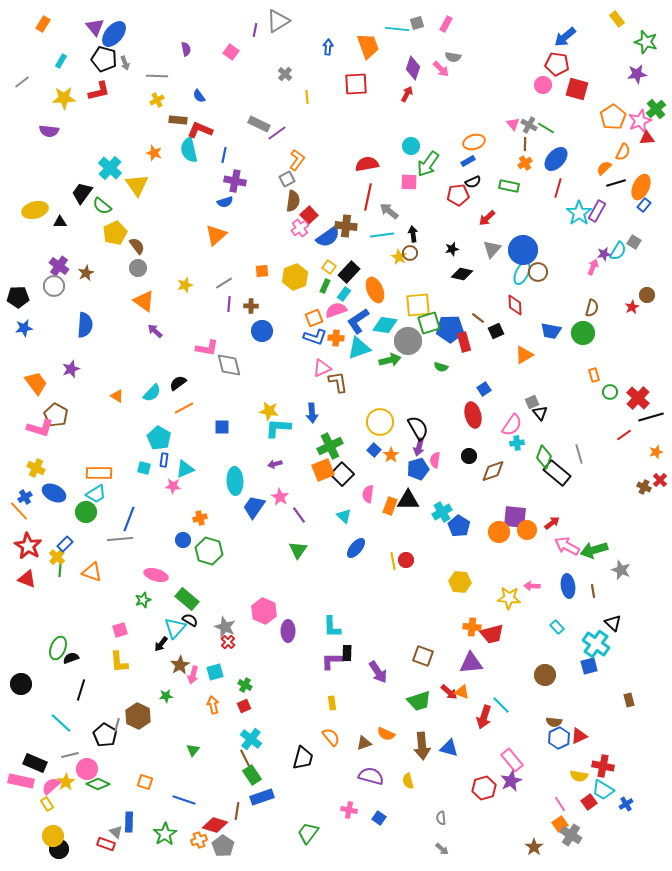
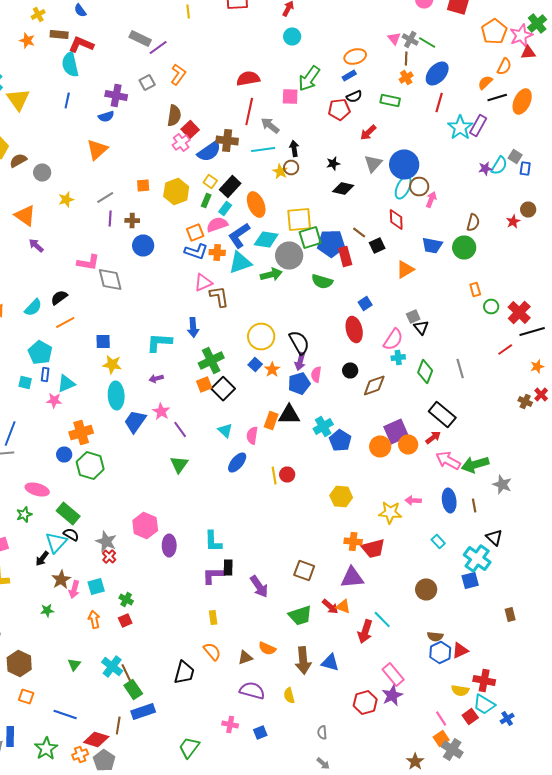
cyan circle: (411, 146) -> (292, 36), moved
orange star: (154, 153) -> (27, 40), moved
blue line: (224, 155) -> (67, 100), moved
gray square: (287, 179) -> (147, 82), moved
blue rectangle: (644, 205) -> (525, 168), moved, turned -32
brown semicircle: (137, 246) -> (18, 160), turned -84
pink arrow: (593, 267) -> (431, 200), moved
gray circle: (138, 268) -> (42, 172), moved
green semicircle: (441, 367) -> (322, 282), size x1.5
yellow star: (269, 411) -> (112, 364), moved
orange square: (323, 470) -> (204, 384), size x0.7
black rectangle: (557, 473) -> (442, 414), moved
pink semicircle: (368, 494) -> (252, 436), moved
purple square: (515, 517) -> (396, 432), turned -30
orange cross: (200, 518) -> (81, 432), size x1.6
brown hexagon: (138, 716) -> (19, 664), moved
cyan cross: (251, 739) -> (112, 666), moved
blue square: (379, 818) -> (260, 732), turned 32

